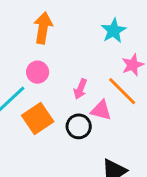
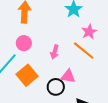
pink triangle: (101, 110) -> (68, 76), moved
black circle: (79, 126) -> (56, 87), moved

